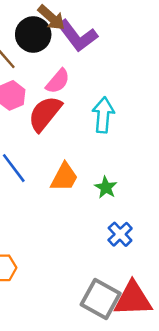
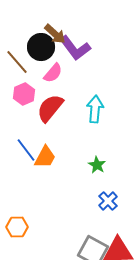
pink semicircle: (58, 81) -> (53, 73), moved
orange trapezoid: (64, 177) -> (45, 157), moved

